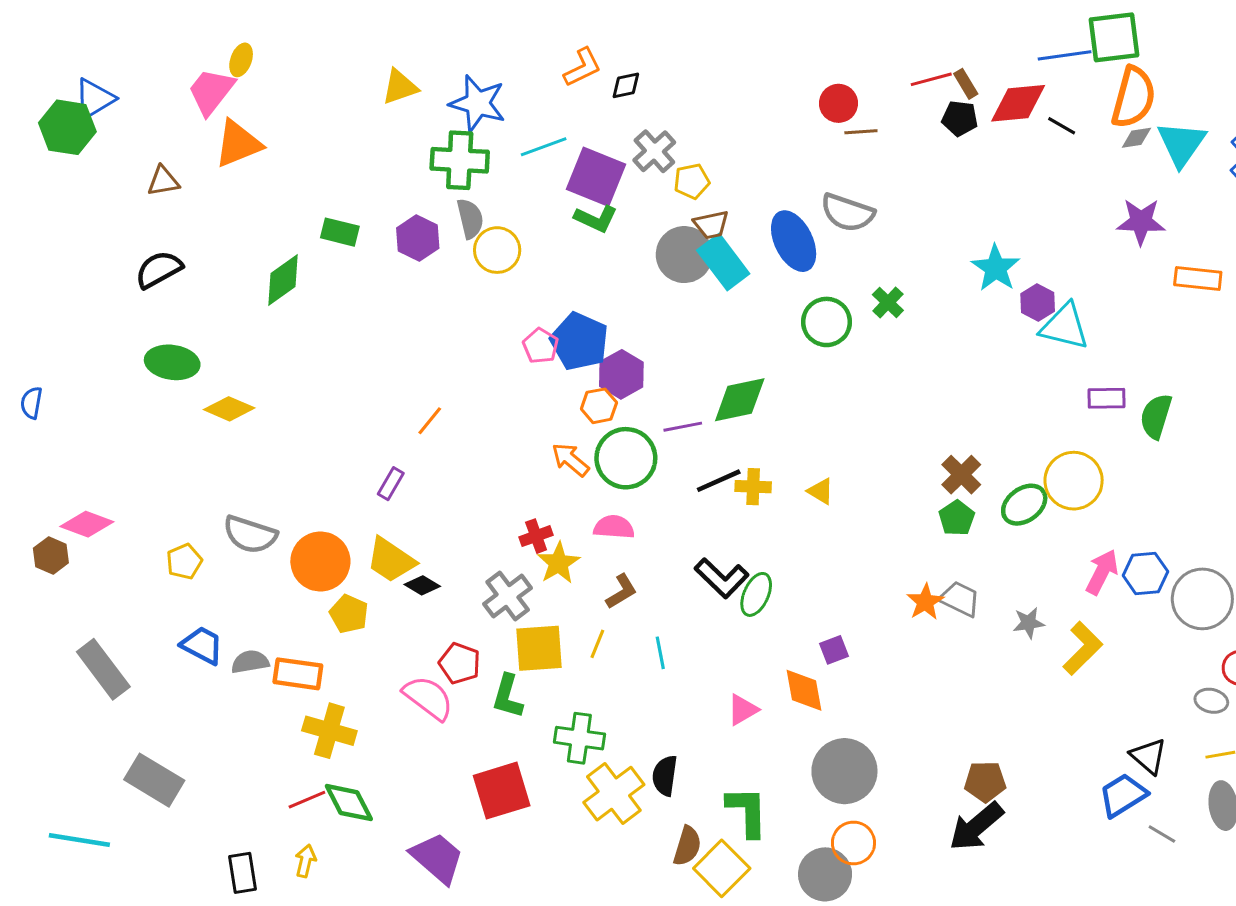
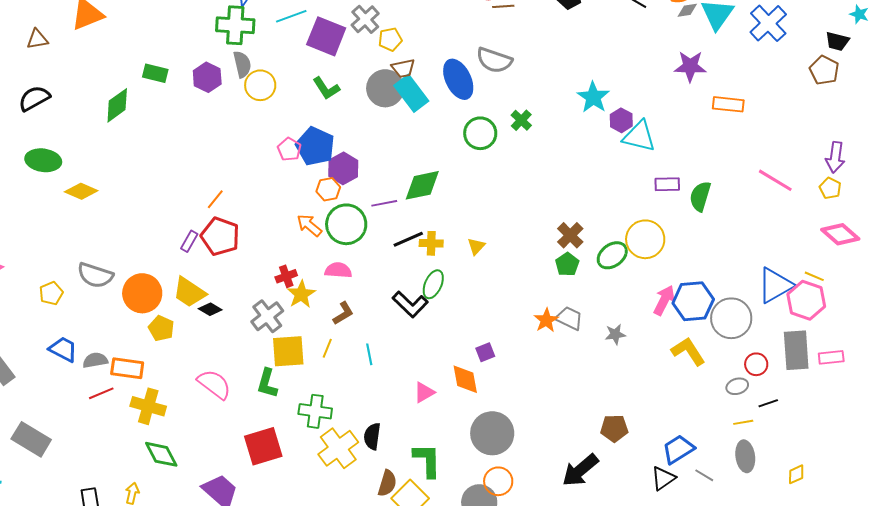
green L-shape: (596, 219) -> (326, 88), moved, turned 32
yellow triangle: (821, 491) -> (476, 246), turned 42
blue hexagon: (1145, 573) -> (693, 301), size x1.4
green ellipse: (756, 594) -> (433, 284), moved
yellow L-shape: (1083, 648) -> (688, 351), moved, turned -78
red pentagon: (460, 663) -> (220, 236), moved, size x1.4
gray ellipse: (1211, 701) -> (737, 386), turned -30
black triangle: (1148, 756) -> (663, 478), moved, turned 44
brown pentagon: (985, 782) -> (614, 428), moved
red line: (307, 800) -> (101, 393), moved

